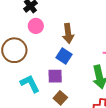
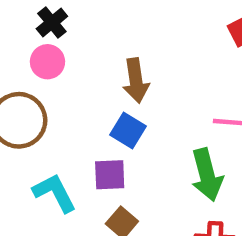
pink circle: (36, 26) -> (47, 62), moved

